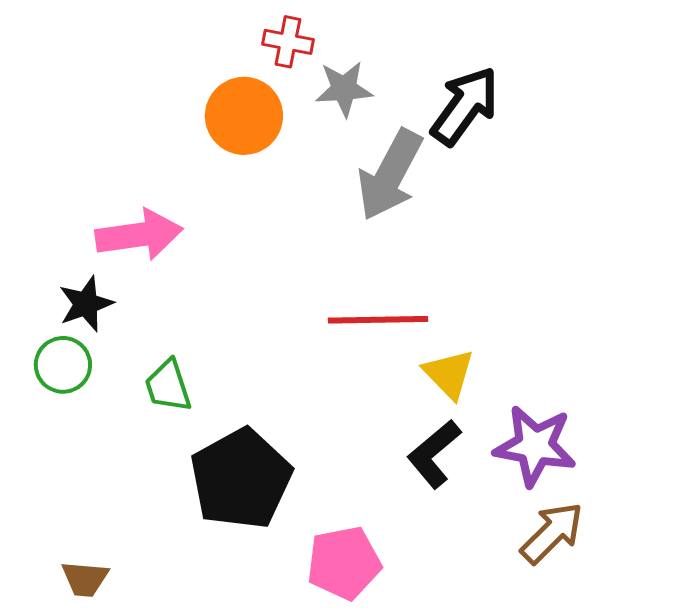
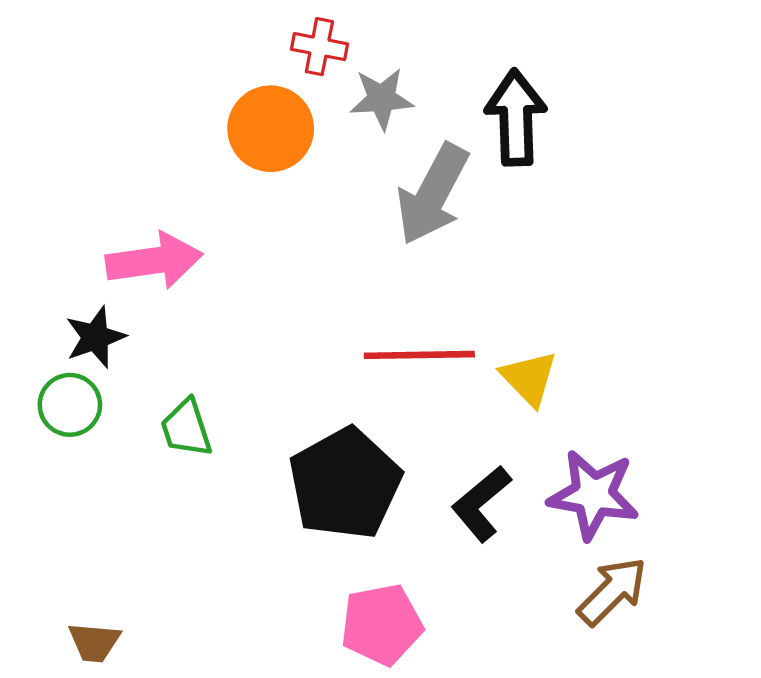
black arrow: (465, 106) -> (516, 118), turned -38
yellow triangle: (449, 374) -> (529, 378), moved
black pentagon: (241, 479) -> (345, 484), moved

